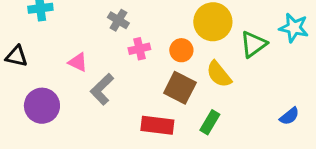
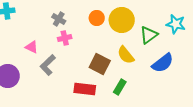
pink cross: (139, 49) -> (65, 38), moved
orange circle: (181, 50) -> (97, 18), moved
blue semicircle: (289, 116) -> (163, 63), moved, size x1.6

